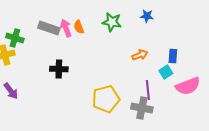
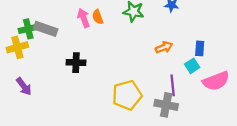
gray rectangle: (49, 28) -> (46, 29), moved
green cross: (15, 38) -> (28, 29), turned -30

